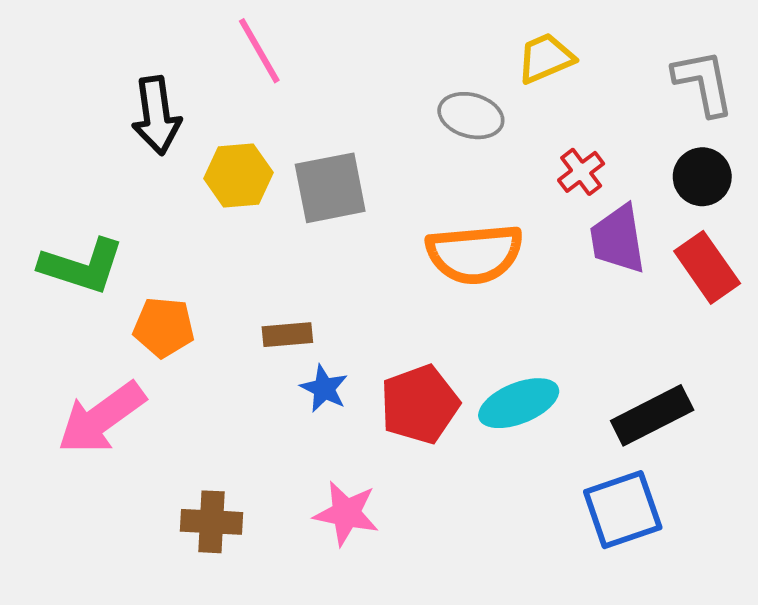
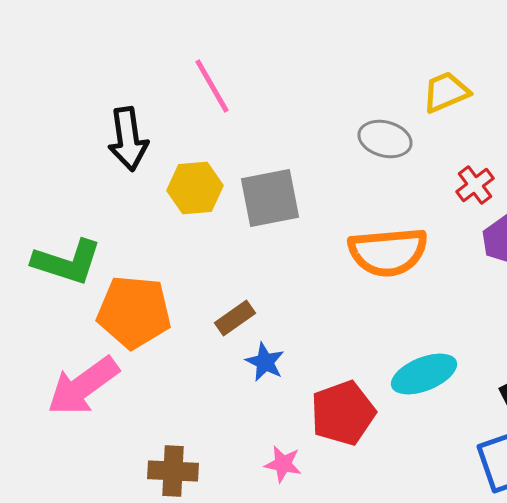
orange pentagon: (164, 327) -> (134, 312), size x1.5
brown rectangle: (287, 335) -> (235, 318), turned -30
red pentagon: (420, 404) -> (343, 413), moved
pink star: (346, 513) -> (283, 464), size x0.7

